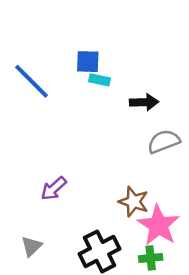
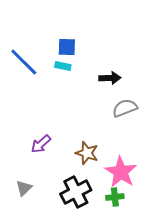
cyan rectangle: (100, 80) -> (63, 66), moved
brown star: (134, 202) -> (87, 153), moved

